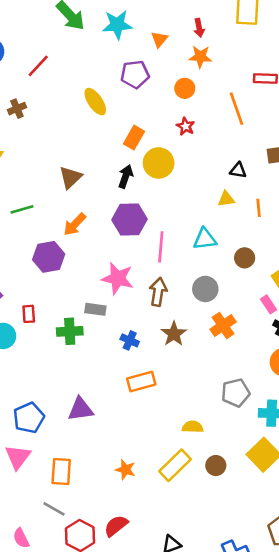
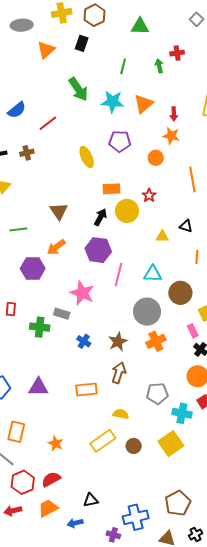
orange triangle: (159, 39) -> (143, 104), moved, size x1.5
red star: (186, 126) -> (149, 195), moved
orange rectangle: (134, 138) -> (111, 189), turned 48
brown triangle: (70, 177) -> (59, 211), turned -30
yellow triangle: (226, 199) -> (162, 236), moved
brown circle: (245, 258) -> (180, 293), size x1.5
gray circle: (205, 289) -> (147, 312), size x1.4
brown arrow: (158, 292) -> (119, 373), moved
orange rectangle: (141, 381) -> (86, 390), moved
orange star: (125, 470) -> (56, 444), moved

